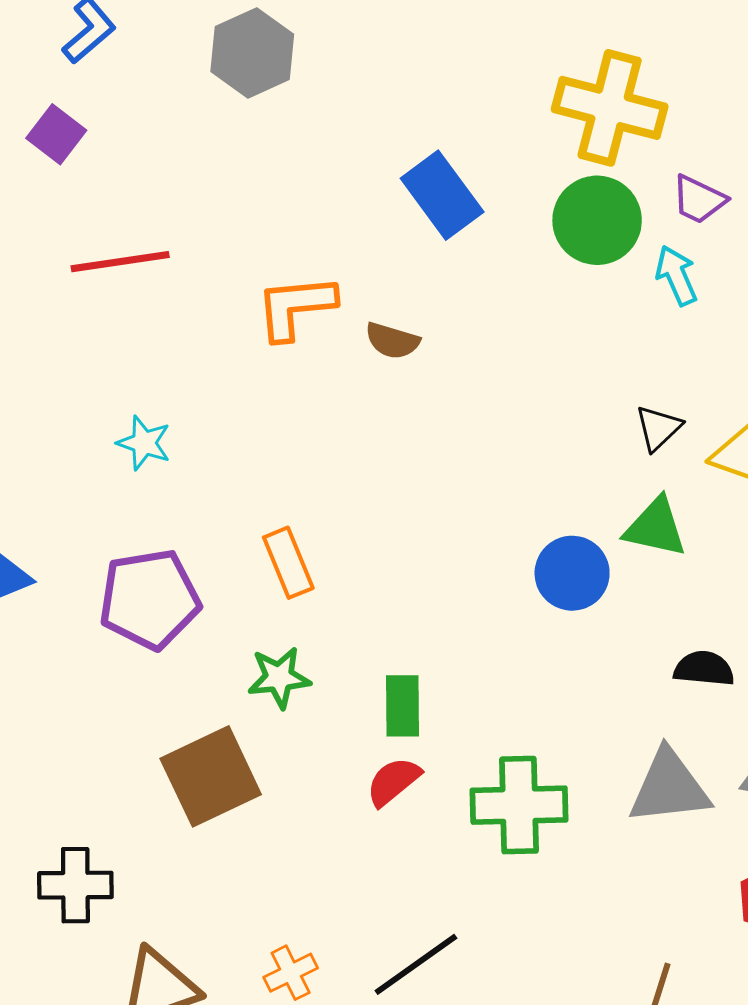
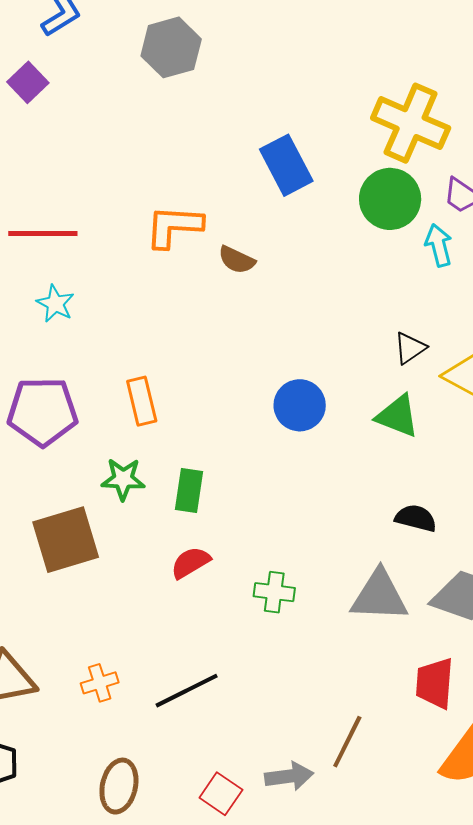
red line: (120, 262) -> (43, 234), moved
blue circle: (572, 573) -> (300, 405), moved
green rectangle: (403, 706) -> (189, 491), moved
green cross: (519, 805) -> (274, 592), size x0.6

